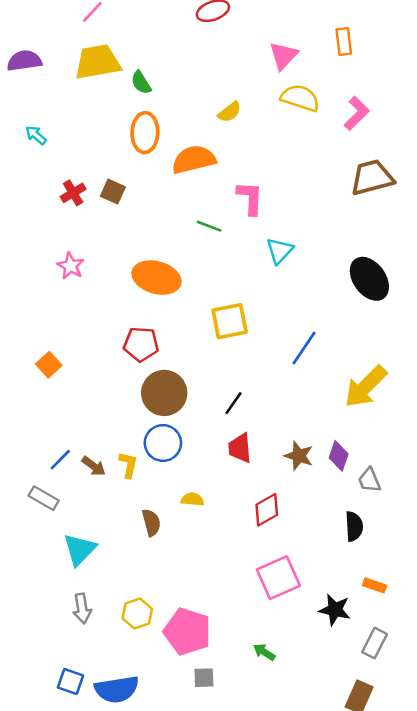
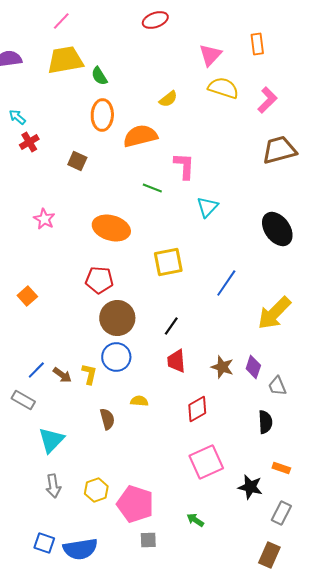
red cross: (73, 193) -> (29, 142), moved

